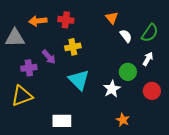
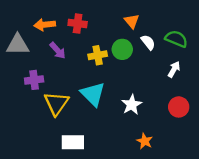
green semicircle: (150, 33) -> (176, 39), turned -102
yellow cross: (73, 47) -> (98, 55), moved
purple arrow: (49, 57) -> (58, 51), moved
green circle: (128, 72) -> (122, 49), moved
yellow triangle: (22, 96) -> (56, 103), moved, turned -35

